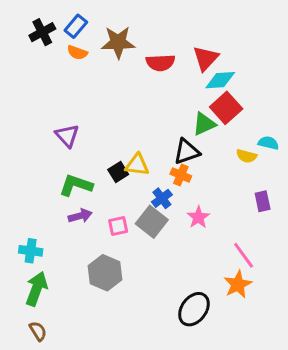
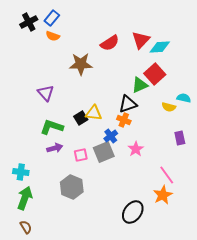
brown star: (118, 42) -> (81, 64), moved
red semicircle: (160, 63) -> (110, 43), turned -30
cyan diamond: (220, 80) -> (160, 47), moved
gray square: (152, 222) -> (104, 152), turned 30

